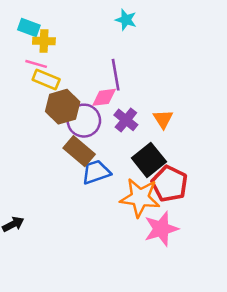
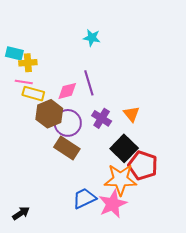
pink diamond: (104, 97) -> (67, 91), moved
blue trapezoid: (96, 172) -> (84, 198), moved
pink star: (161, 229) -> (113, 204), moved

